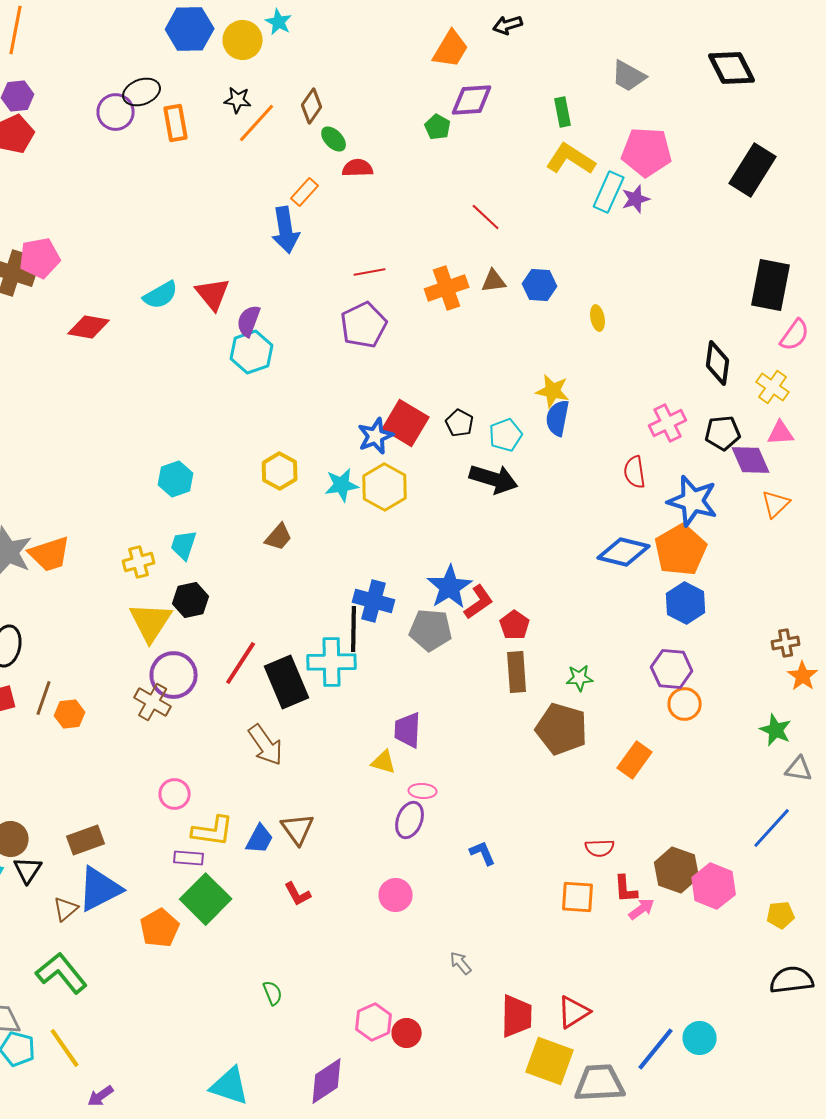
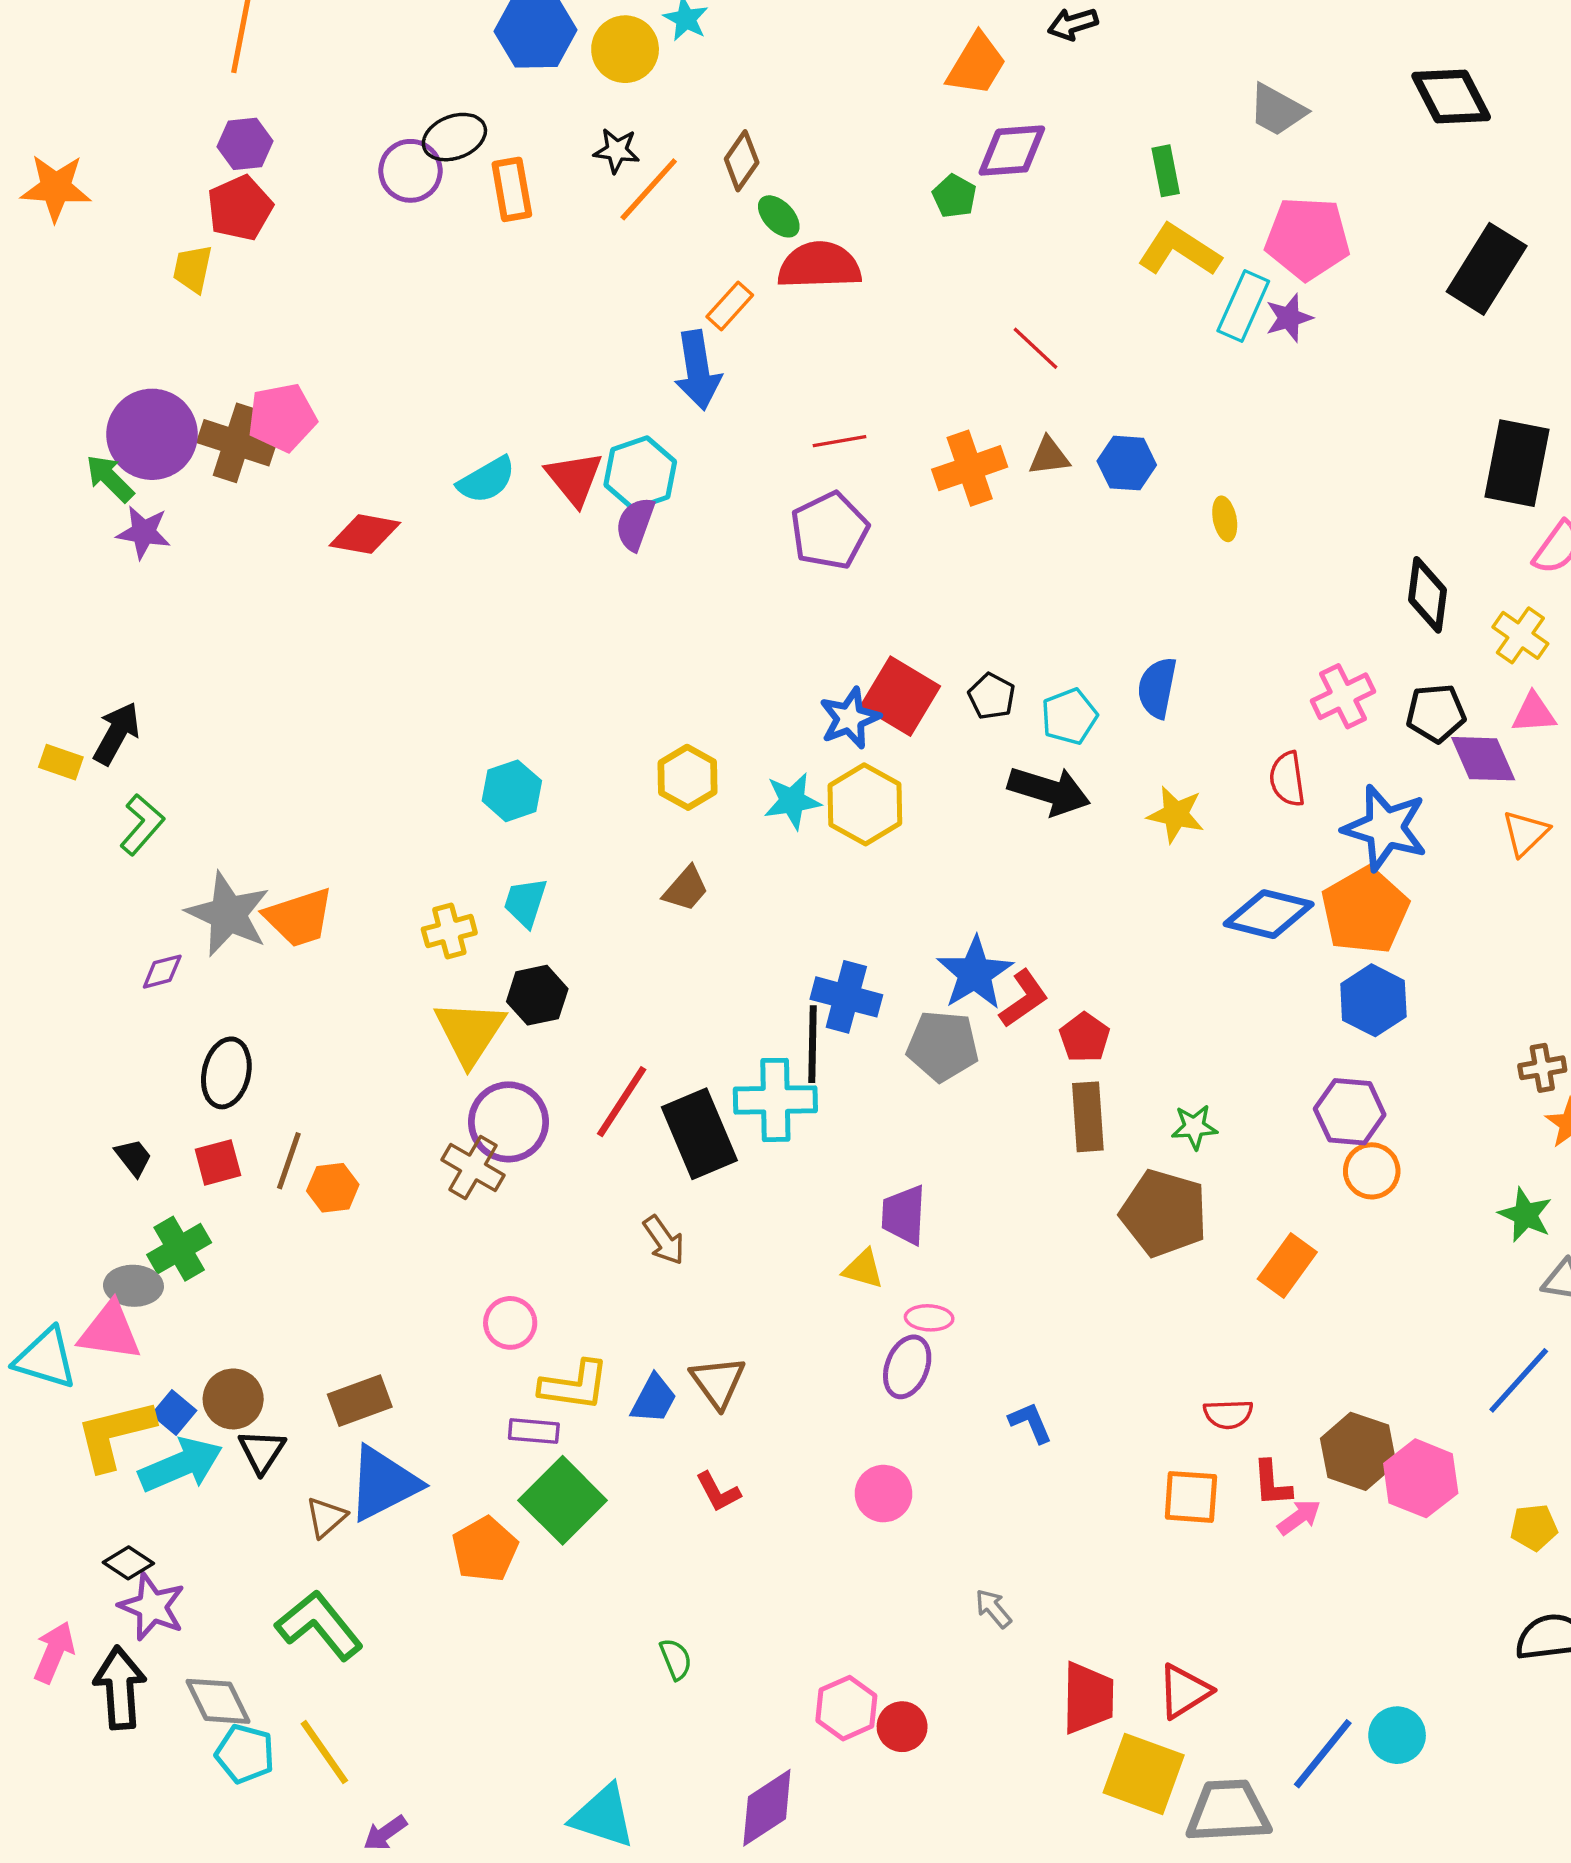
red semicircle: (358, 168) -> (819, 265), size x1.6
cyan hexagon: (252, 352) -> (640, 473), moved
yellow star: (553, 391) -> (1176, 814), moved
brown arrow: (266, 745) -> (664, 1240), size x0.7

